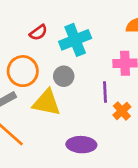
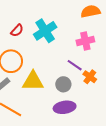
gray circle: (64, 76) -> (63, 84), moved
purple line: (105, 92) -> (75, 65), turned -42

